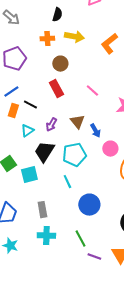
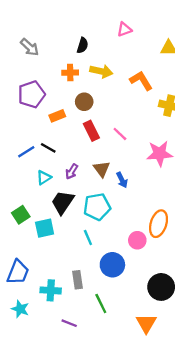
orange L-shape: (109, 44) -> (141, 81), turned 95
red rectangle: (56, 89) -> (91, 131), moved
blue line: (11, 92) -> (26, 152), moved
orange rectangle: (13, 111) -> (57, 116), moved, turned 48
pink circle: (110, 149) -> (137, 240), moved
gray rectangle: (42, 210) -> (77, 280), moved
cyan cross: (46, 236) -> (51, 290), moved
purple line: (94, 257) -> (69, 323), moved

